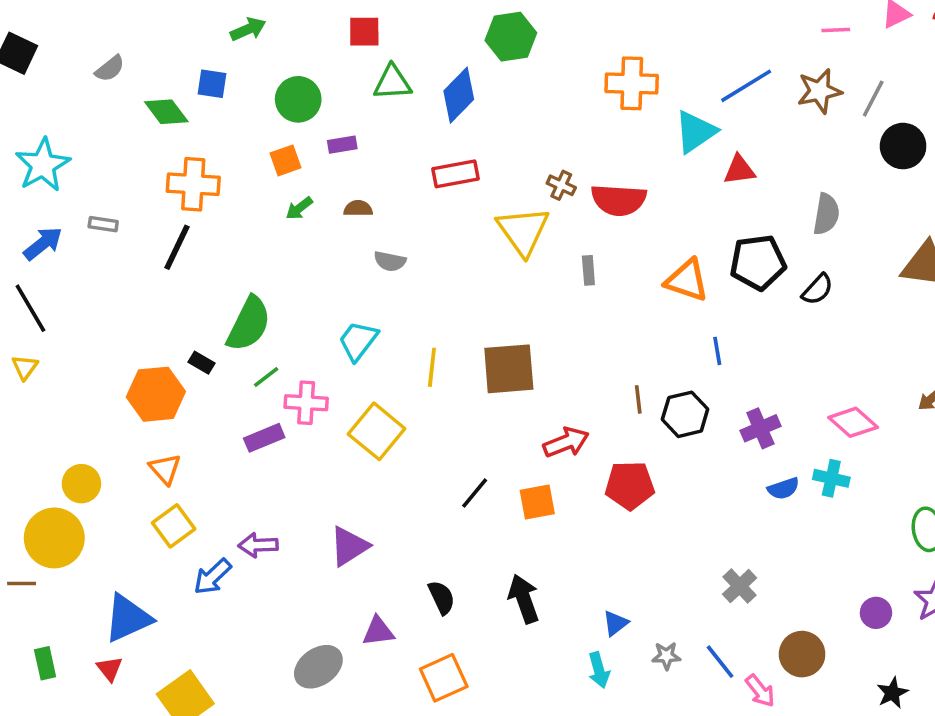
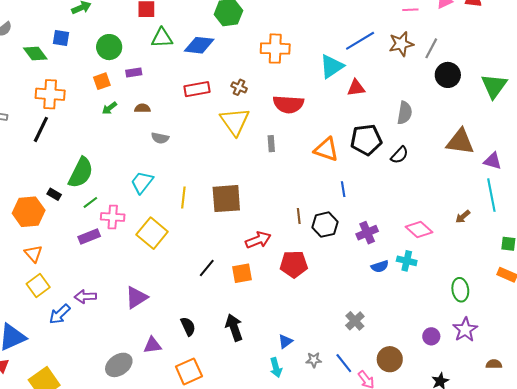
orange cross: (632, 83) -> (275, 49), moved
blue diamond: (459, 95) -> (199, 45), turned 52
brown cross: (561, 185) -> (239, 87), moved

